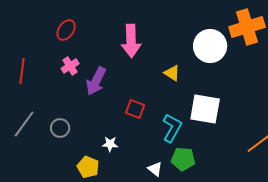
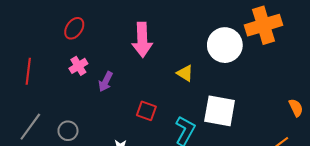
purple arrow: (96, 81) -> (106, 82), size x0.7

